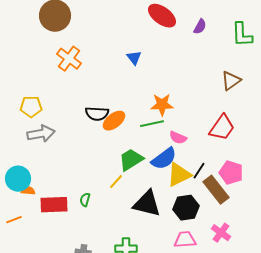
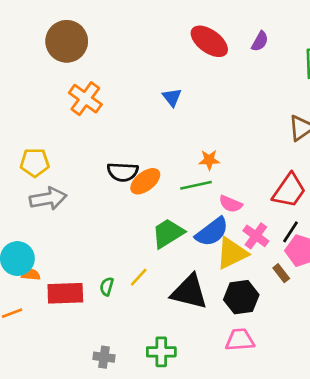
purple semicircle: (200, 27) -> (260, 41), moved
orange star: (162, 105) -> (209, 160), size x0.7
black line: (199, 171) -> (291, 232), moved
yellow line: (116, 182) -> (139, 277), moved
brown rectangle: (216, 190) -> (281, 273), size x0.5
pink cross: (221, 233) -> (256, 236), moved

